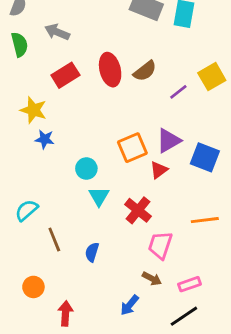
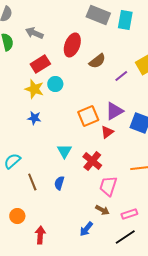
red ellipse: (110, 70) -> (72, 45), moved, turned 35
yellow star: (33, 110) -> (34, 89), moved
blue star: (45, 139) -> (34, 118), moved
cyan circle: (86, 169) -> (55, 84), moved
blue semicircle: (92, 252) -> (59, 183), moved

